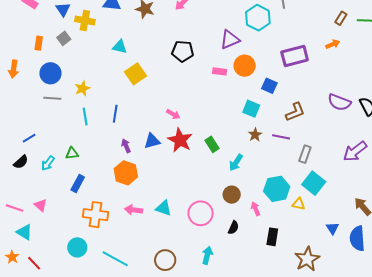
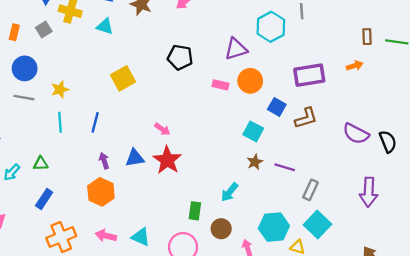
brown rectangle: (341, 18) -> (367, 37), turned -40
cyan triangle: (120, 47) -> (105, 26), moved
brown L-shape: (295, 112) -> (306, 118), moved
green rectangle: (212, 144) -> (195, 211), moved, turned 35
purple arrow: (355, 151) -> (369, 192), turned -55
orange cross: (96, 215) -> (61, 237), turned -35

